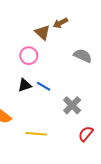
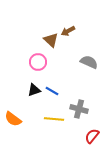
gray cross: (72, 105) -> (79, 109), turned -30
yellow line: (36, 134) -> (54, 119), moved

